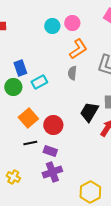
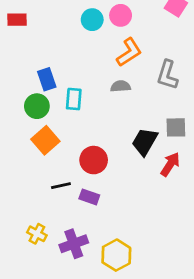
gray semicircle: (72, 73) -> (121, 86), turned 80
cyan rectangle: (39, 82) -> (74, 99), turned -56
orange square: (28, 118) -> (45, 140), moved
purple cross: (52, 172) -> (74, 244), moved
yellow hexagon: (90, 192) -> (116, 255), moved

